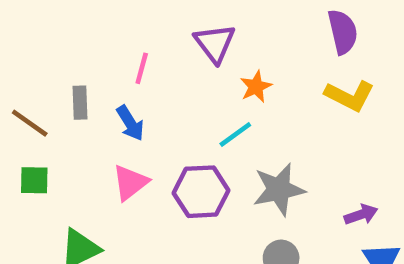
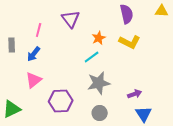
orange star: (256, 87) -> (99, 38), moved
blue arrow: (130, 123) -> (34, 54), turned 70
cyan line: (235, 135) -> (92, 57), moved
purple hexagon: (201, 192) -> (61, 101), moved

